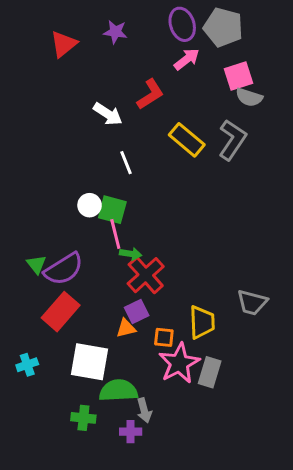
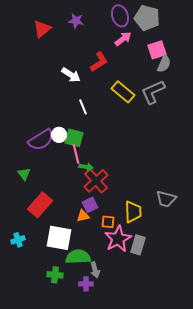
gray semicircle: (249, 97) -> (164, 64), turned -84
gray L-shape: (232, 140) -> (153, 92), turned -148
purple semicircle: (64, 269) -> (41, 140), moved

